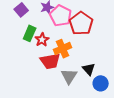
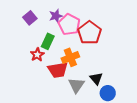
green rectangle: (30, 33) -> (48, 41), moved
red star: (42, 40) -> (37, 55), moved

